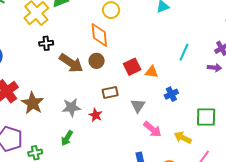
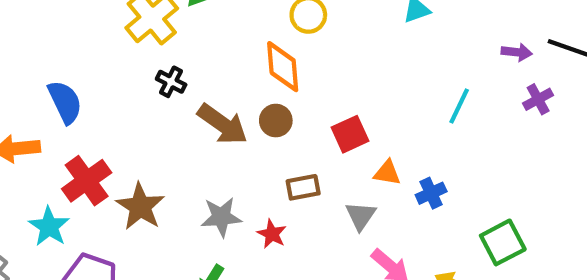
black cross: (46, 43) -> (171, 82), turned 32
purple arrow: (214, 68) -> (517, 52), moved
orange triangle: (152, 72) -> (387, 173), moved
green square: (206, 117) -> (503, 242), turned -30

